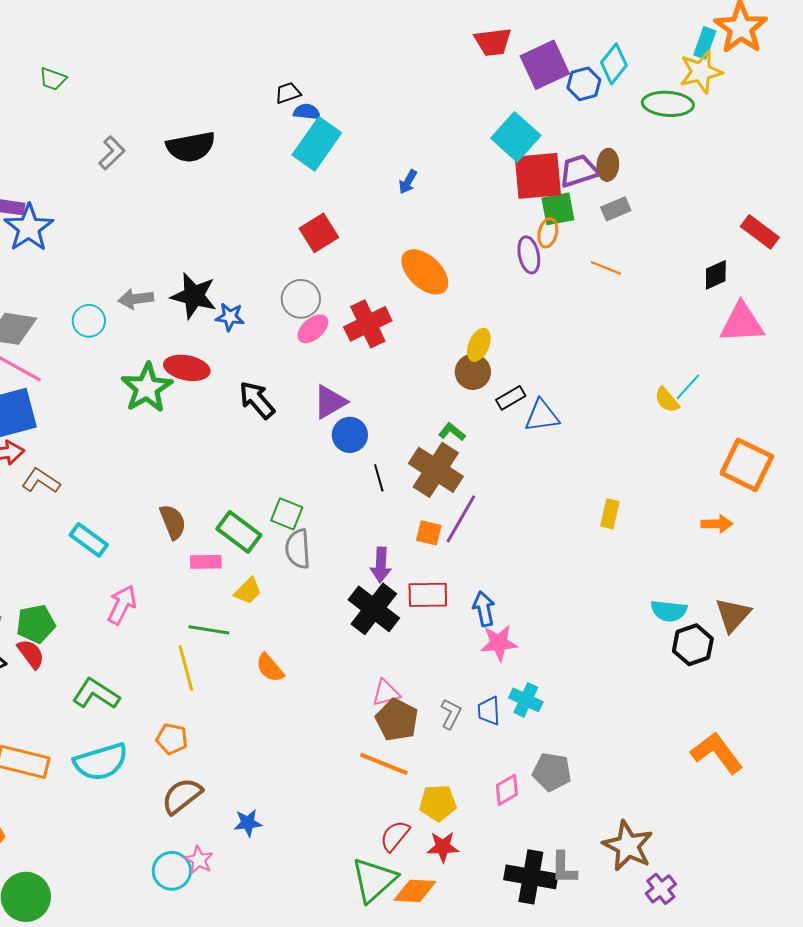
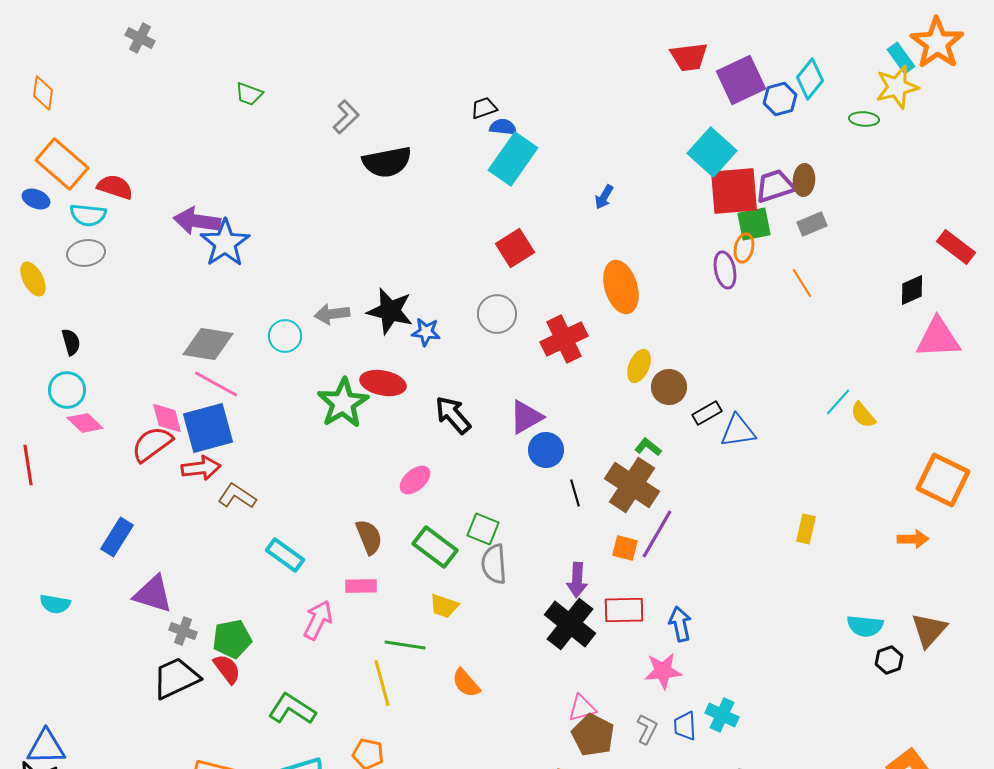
cyan rectangle: (705, 43) -> (901, 58), turned -56
green ellipse: (668, 104) -> (864, 119), size x0.6
gray L-shape: (112, 153) -> (346, 117), moved
orange line: (606, 268) -> (802, 283), turned 36
orange ellipse: (425, 272) -> (621, 287), turned 30
pink ellipse: (313, 329) -> (415, 480), moved
yellow ellipse: (479, 345) -> (639, 366), moved
cyan line: (688, 387) -> (838, 402), moved
pink rectangle: (206, 562) -> (361, 586), moved
yellow trapezoid: (248, 591) -> (444, 606), turned 64
pink star: (499, 643) -> (663, 671), moved
black hexagon: (693, 645) -> (889, 660), size x0.7

